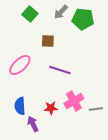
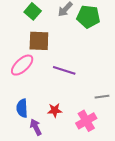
brown square: (48, 41) -> (39, 41), moved, size x1.5
pink cross: (74, 101) -> (86, 121), moved
gray line: (96, 109) -> (102, 97), moved

